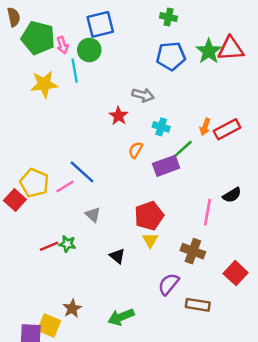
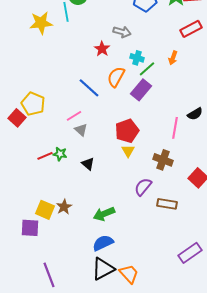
red rectangle: (227, 129) -> (191, 29), moved
green line: (183, 149) -> (147, 69), moved
orange semicircle: (136, 150) -> (116, 77), size x1.5
purple rectangle: (166, 166) -> (141, 90), turned -30
blue line: (82, 172) -> (89, 88), moved
pink line: (65, 187) -> (74, 116), moved
black triangle: (117, 256) -> (88, 164), moved
yellow square: (49, 326) -> (45, 210), moved

